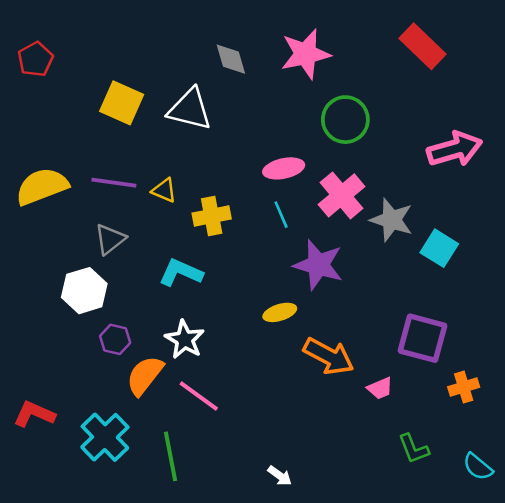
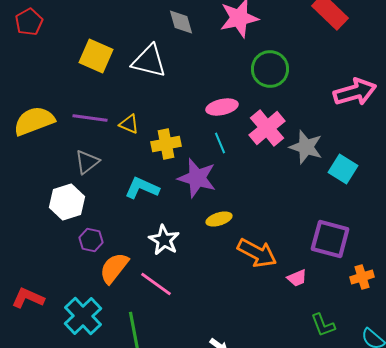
purple star: (318, 265) -> (197, 178), moved
white star: (185, 339) -> (164, 240), moved

